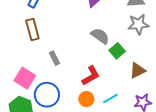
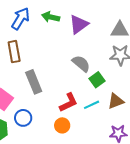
gray rectangle: (54, 58) -> (34, 82), size x1.6
blue circle: (47, 95) -> (23, 118), size x0.7
cyan line: (110, 98) -> (92, 105), moved

